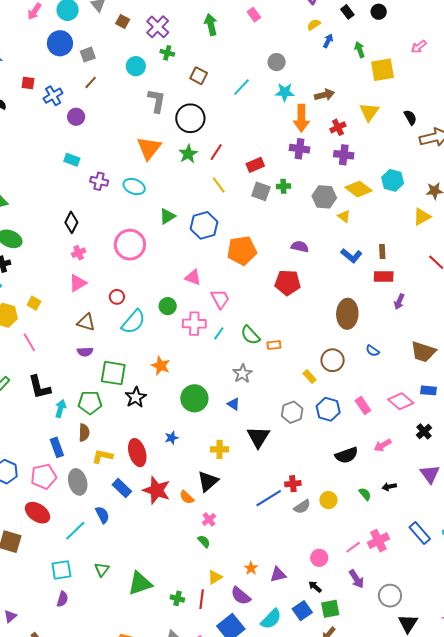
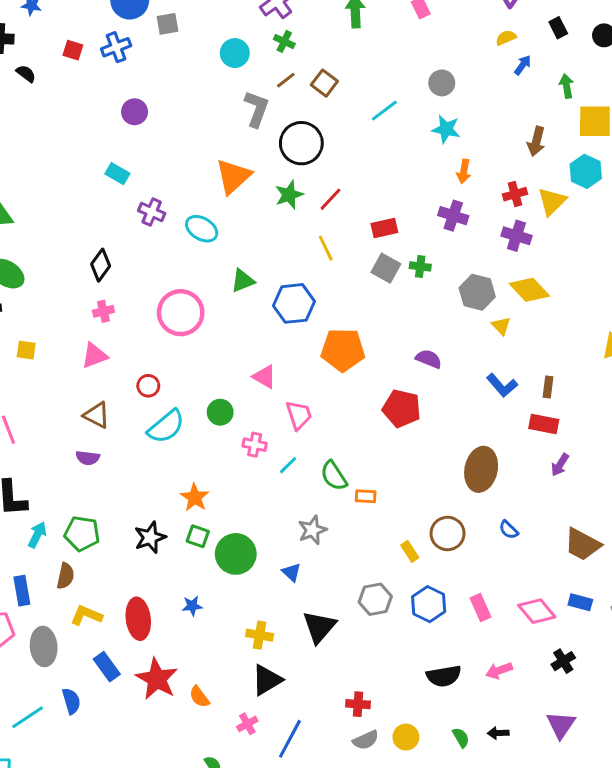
brown line: (91, 82) -> (286, 80), moved
brown arrow: (324, 95) -> (536, 141), moved, turned 108
blue cross: (53, 96) -> (116, 47), moved
yellow triangle: (369, 112) -> (552, 201), moved
orange arrow: (301, 118) -> (464, 171), size x0.6
cyan hexagon: (393, 180) -> (586, 171), moved
yellow square: (34, 303) -> (26, 350), moved, turned -32
pink cross: (194, 324) -> (255, 445), size x0.7
green square: (113, 373) -> (198, 536), moved, size x0.6
black triangle: (208, 481) -> (267, 680), moved
blue line: (269, 498) -> (290, 739), moved, turned -40
pink cross: (209, 519) -> (247, 724), moved

